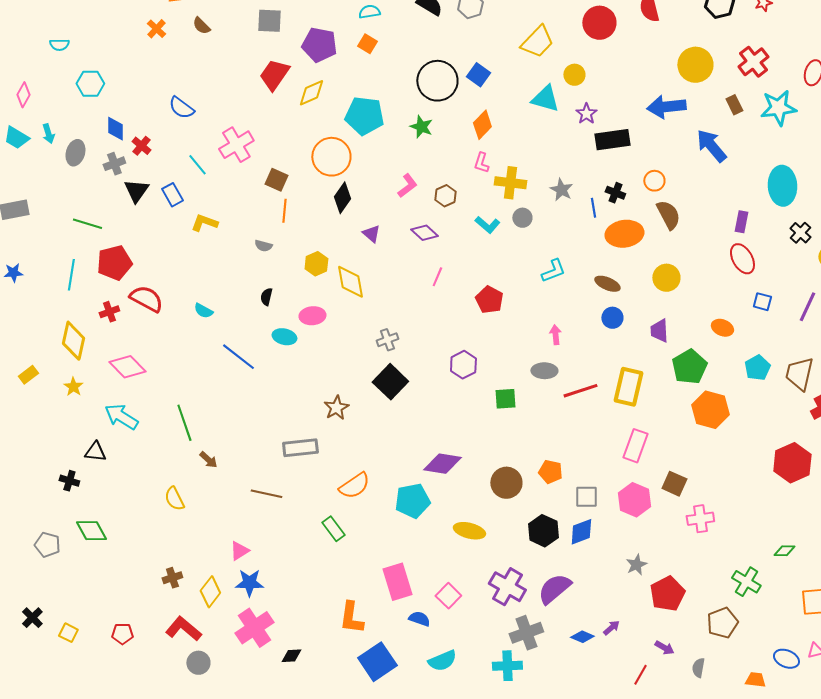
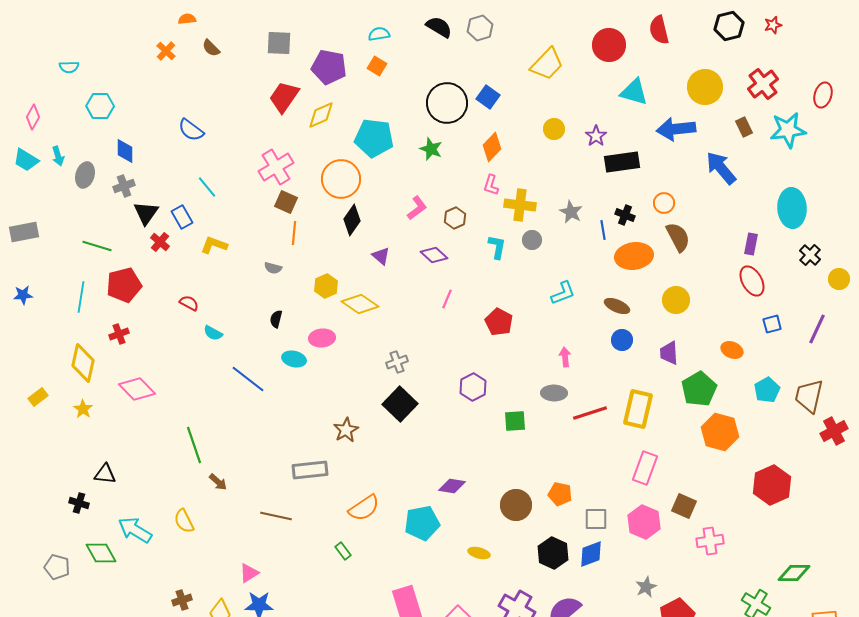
yellow circle: (574, 75) -> (554, 129), moved
cyan triangle: (545, 99) -> (634, 92), moved
pink cross: (236, 145) -> (276, 167), moved
red cross: (141, 146) -> (160, 242), moved
cyan L-shape: (487, 225) -> (497, 247), turned -120
yellow diamond: (350, 282) -> (360, 304), turned -45
red semicircle: (146, 299) -> (189, 303), moved, size x0.6
blue square: (762, 302) -> (772, 324), turned -30
cyan arrow: (121, 417) -> (135, 530), moved
red hexagon: (792, 463) -> (772, 485), moved
purple diamond: (442, 464) -> (452, 486), size x0.7
green rectangle: (333, 529) -> (343, 551), size x0.7
yellow ellipse: (469, 531) -> (479, 553), size x0.7
green diamond: (784, 551) -> (794, 573), size x1.5

